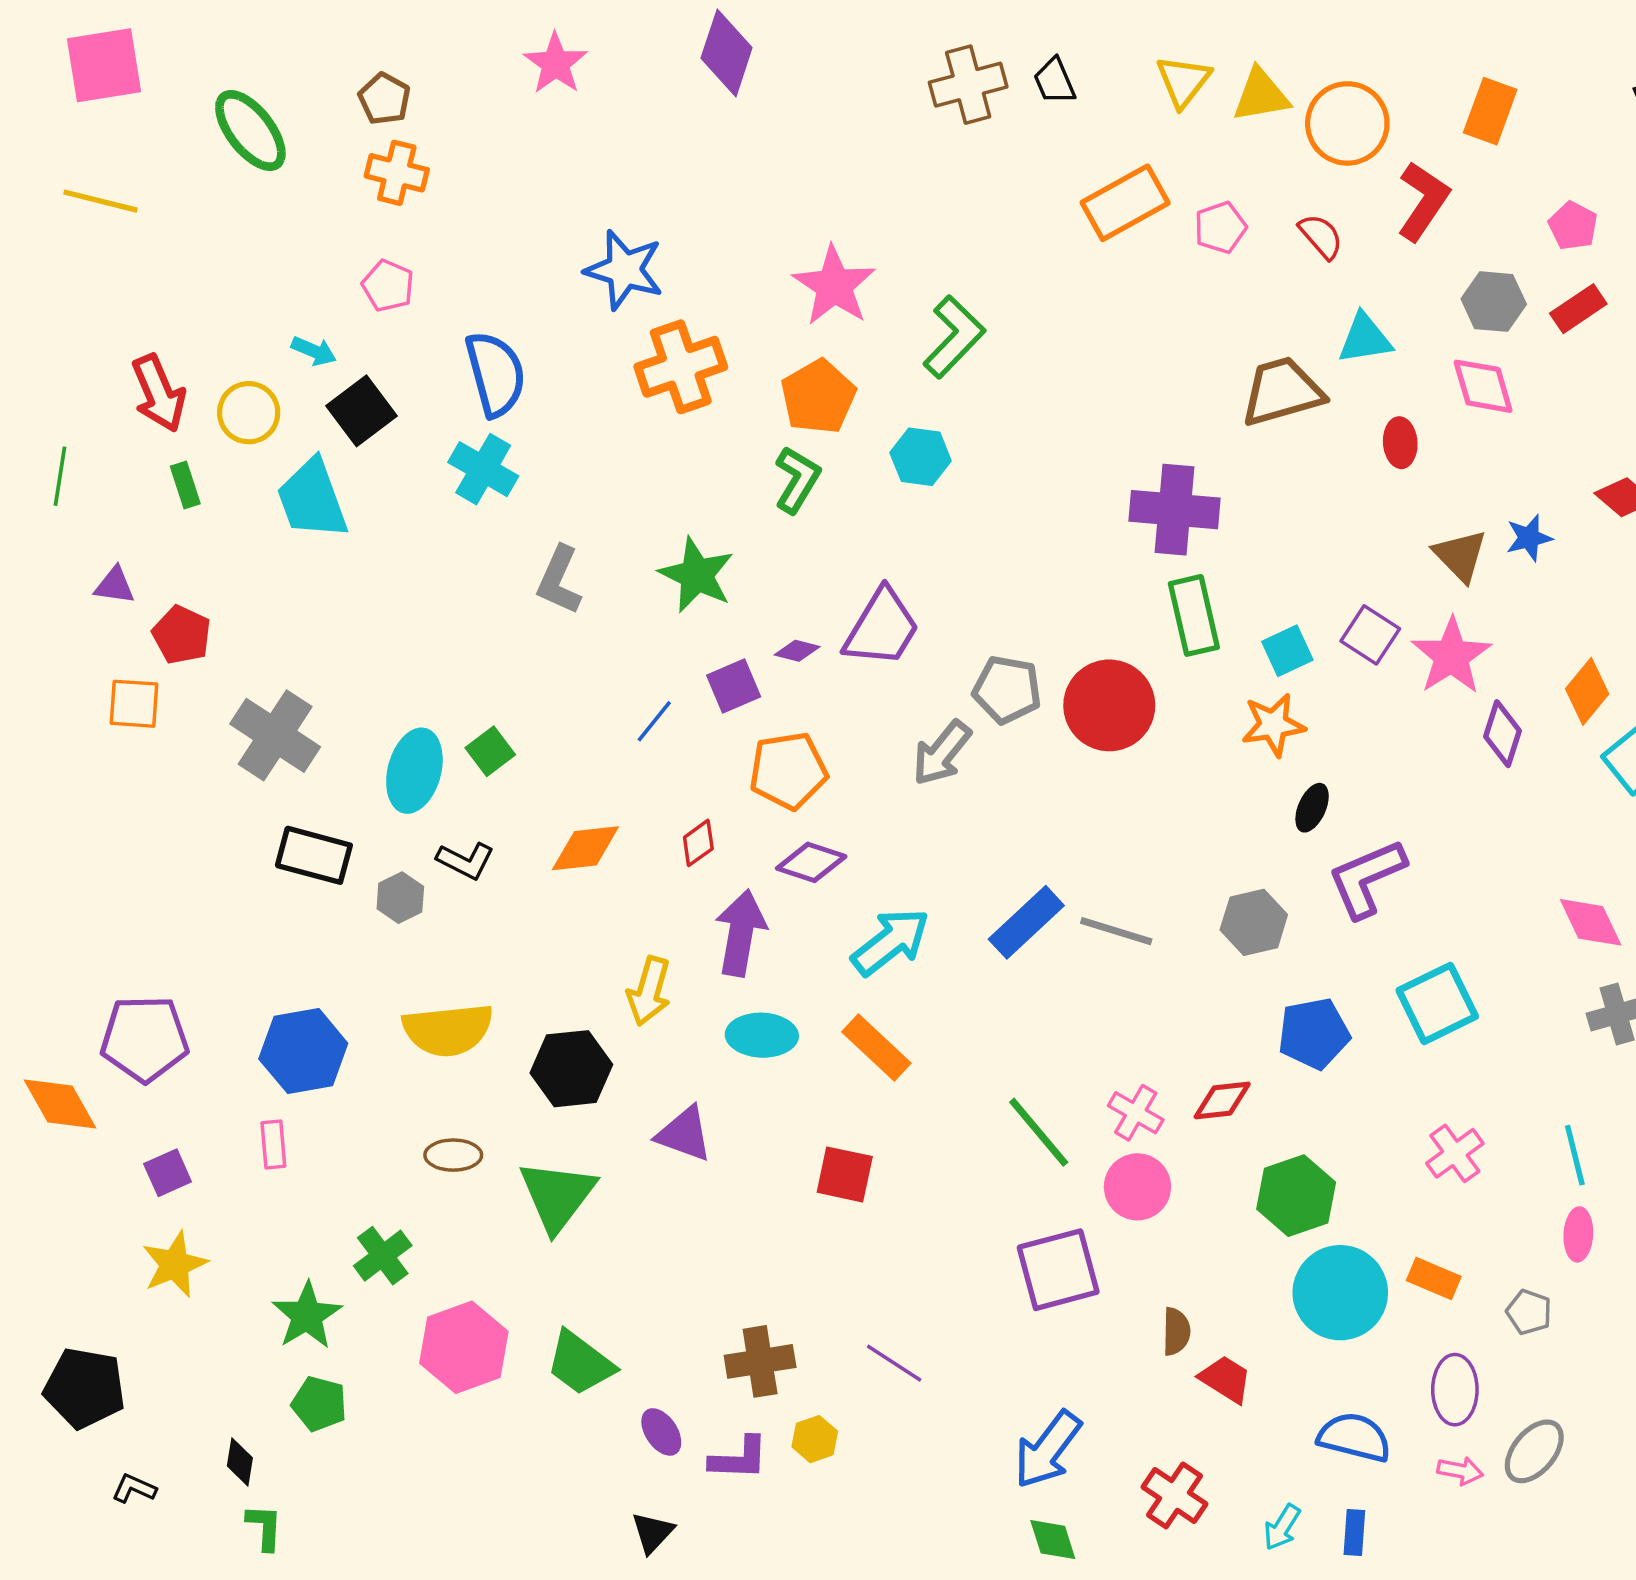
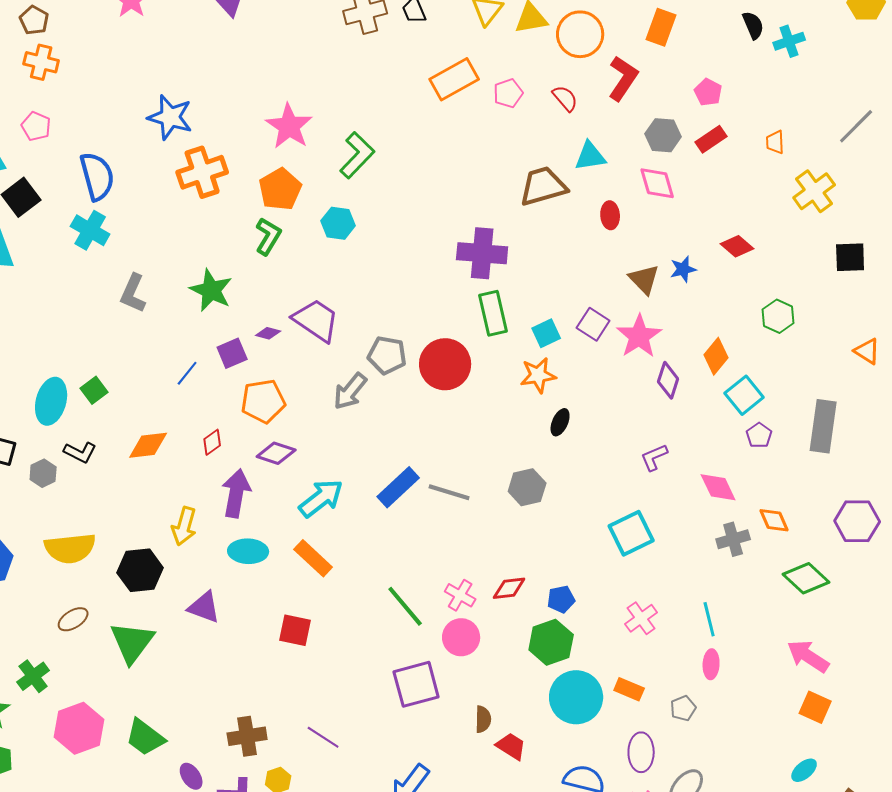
purple trapezoid: (882, 628) -> (316, 320), turned -87
purple L-shape: (1367, 878) -> (654, 457), moved, size x0.6
blue pentagon: (1314, 1033) -> (561, 599), moved, size x0.7
brown ellipse: (453, 1155) -> (73, 619), turned -32
gray pentagon: (1529, 1312) -> (683, 708), turned 30

